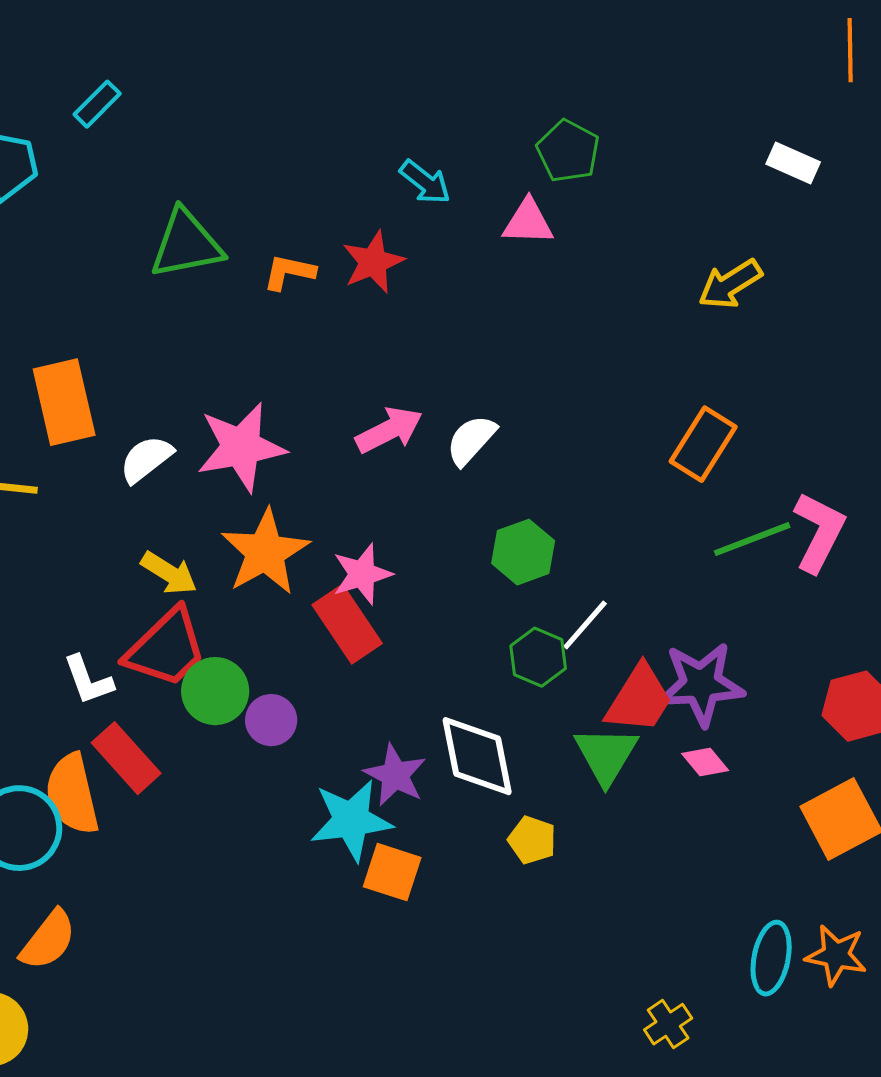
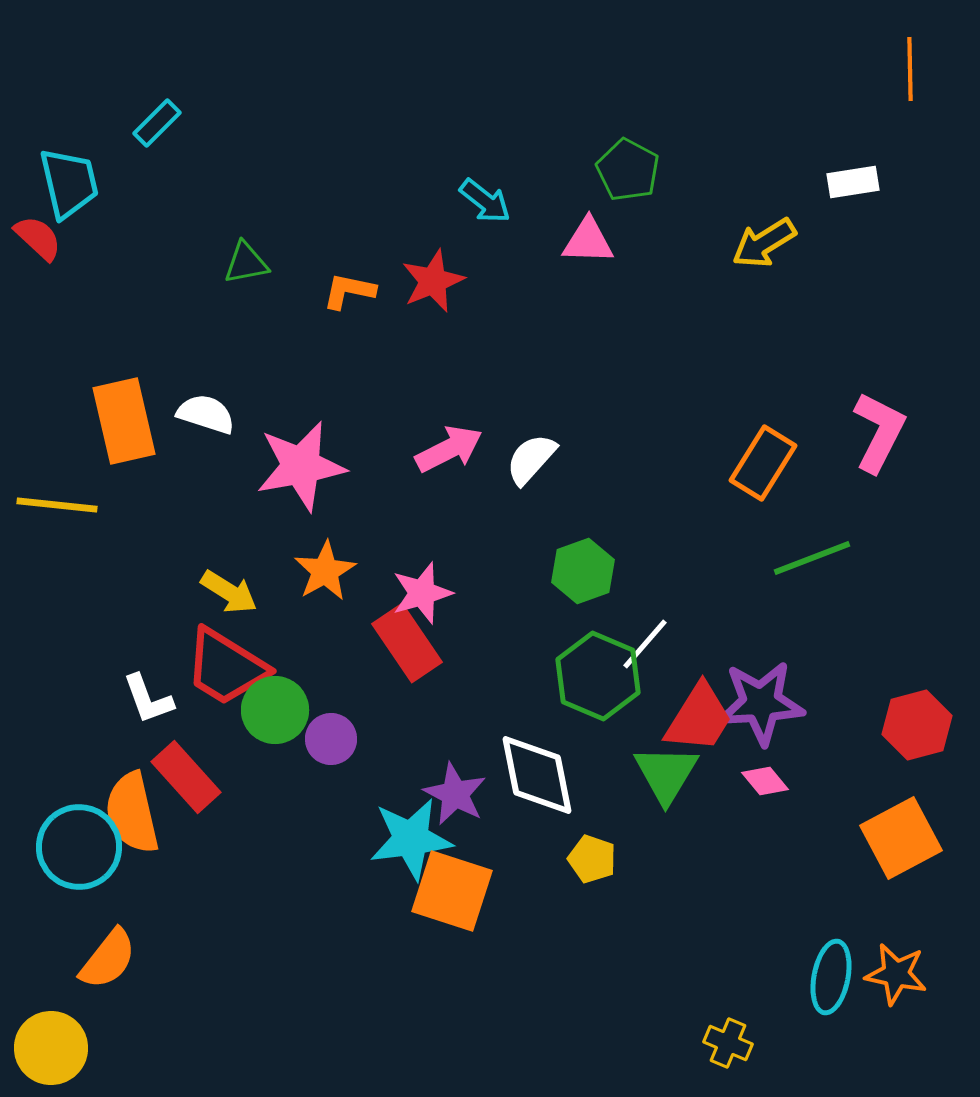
white rectangle: (793, 163) -> (853, 182), turned -33
green triangle: (186, 244) -> (246, 263), size x0.6
yellow arrow: (730, 284) -> (764, 243), moved
white semicircle: (146, 459) -> (206, 414), moved, turned 56
pink L-shape: (819, 532) -> (879, 432), moved
orange star: (265, 552) -> (325, 571), size x0.7
red trapezoid: (166, 648) -> (226, 667), turned 76
green hexagon: (538, 657) -> (598, 676), size x1.5
orange square: (392, 872) -> (452, 891), size x1.4
yellow cross: (668, 1024) -> (728, 1043), turned -33

